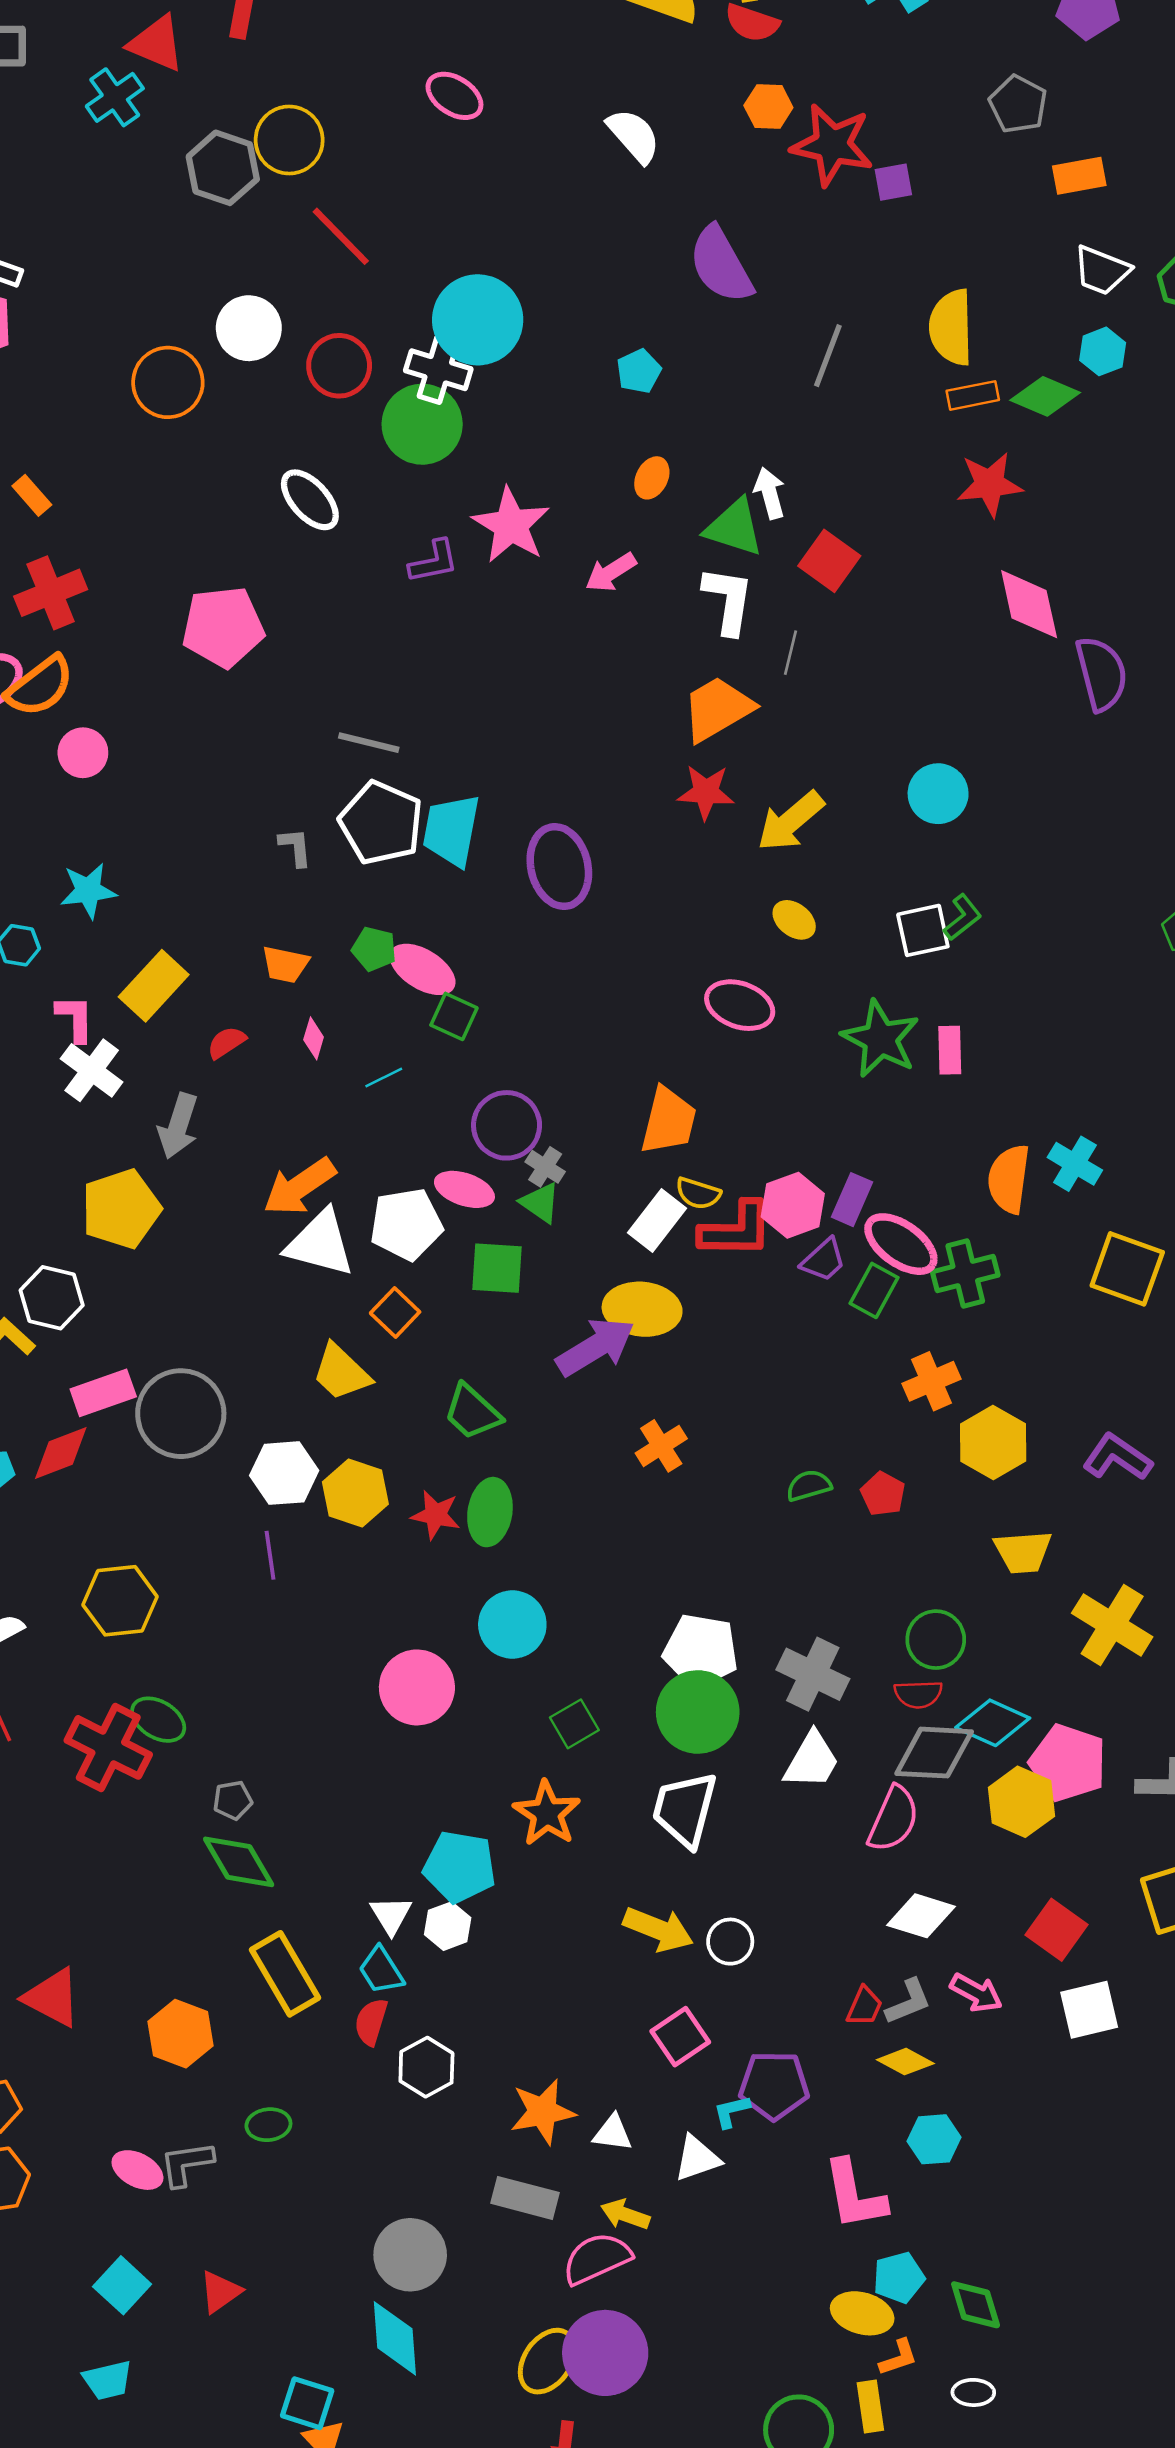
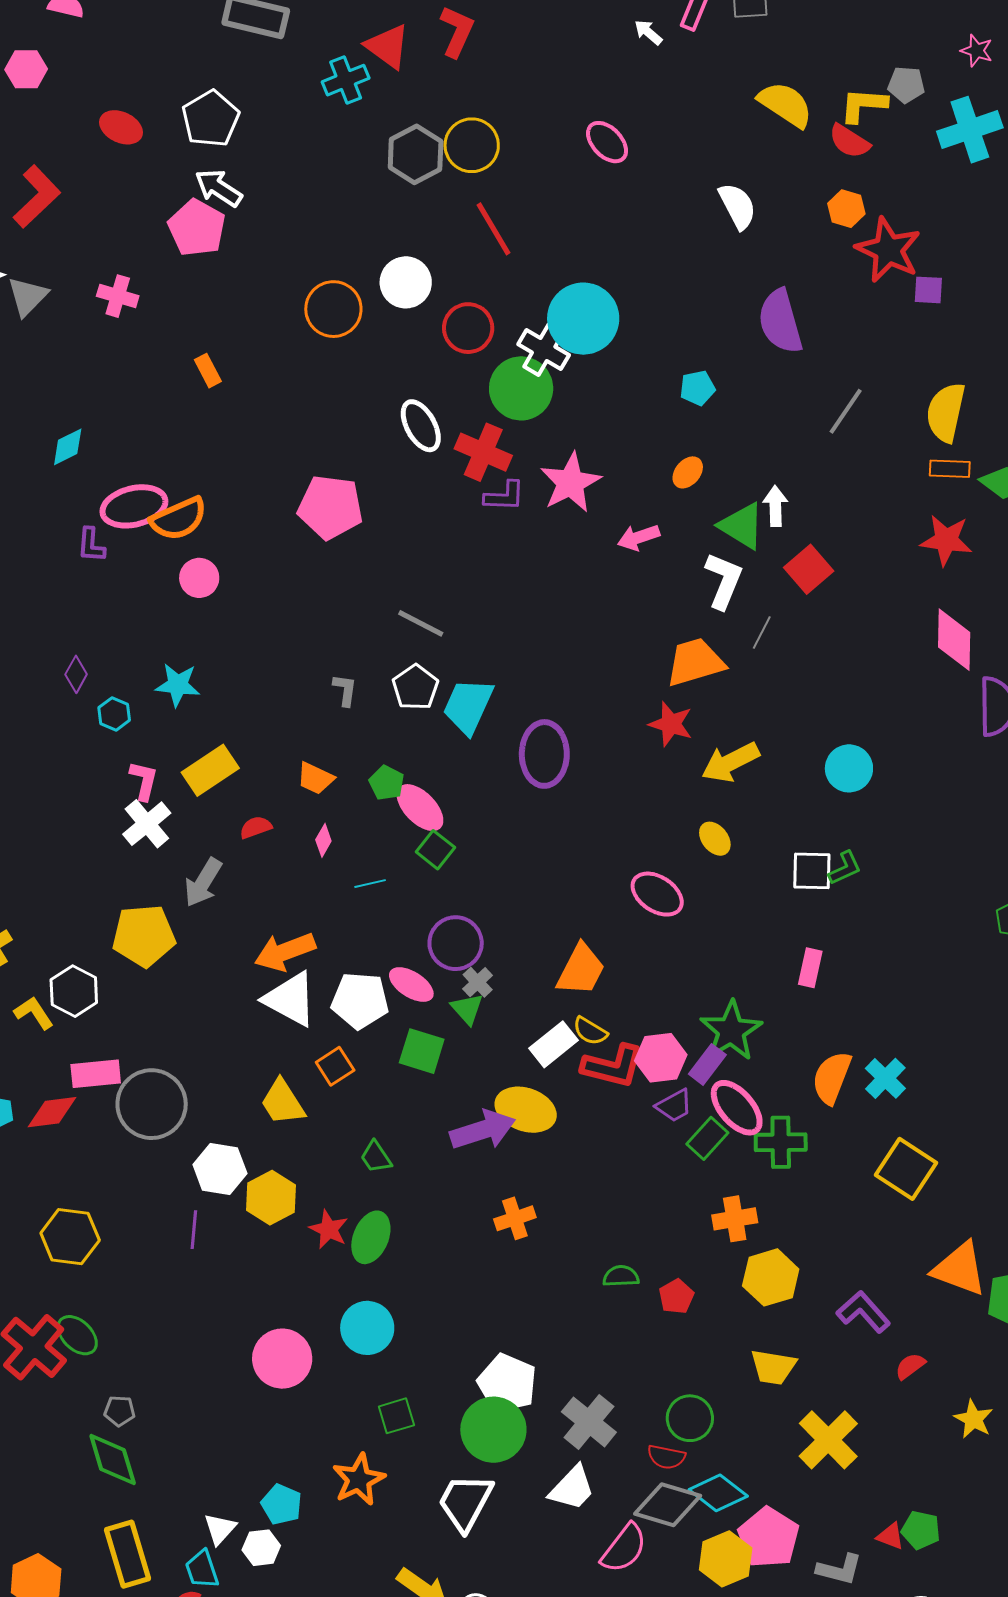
red cross: (51, 593) -> (483, 452), moved, turned 32
white pentagon: (381, 823) -> (415, 687), size x0.7
green star: (880, 1039) -> (731, 1031), moved
green trapezoid: (472, 1412) -> (376, 1157), size x0.7
cyan pentagon: (460, 1867) -> (282, 1504), size x0.7

